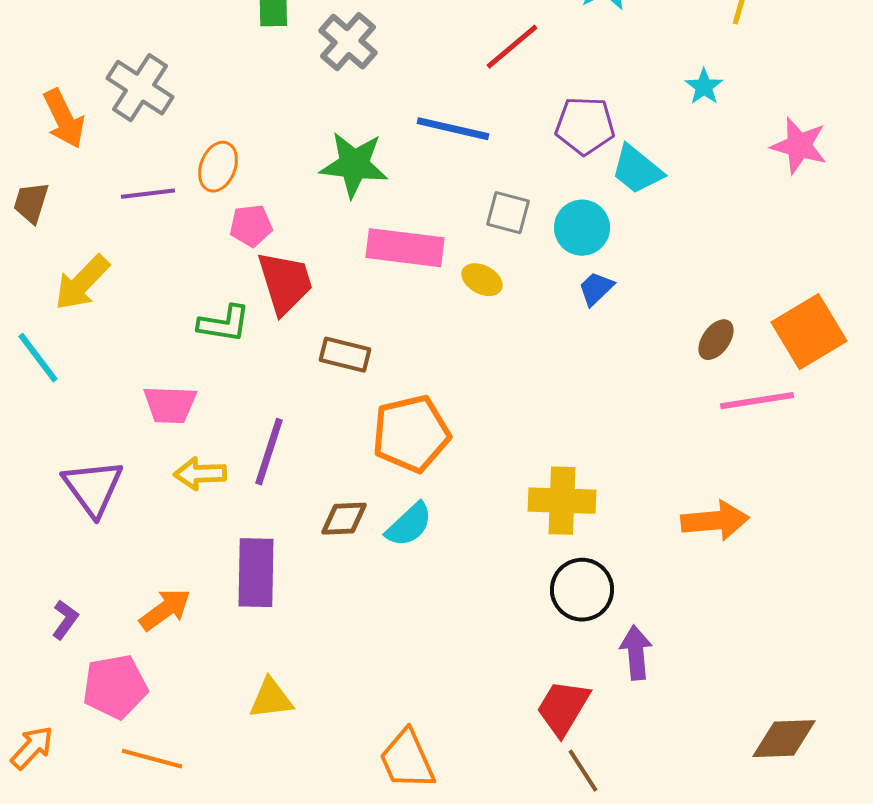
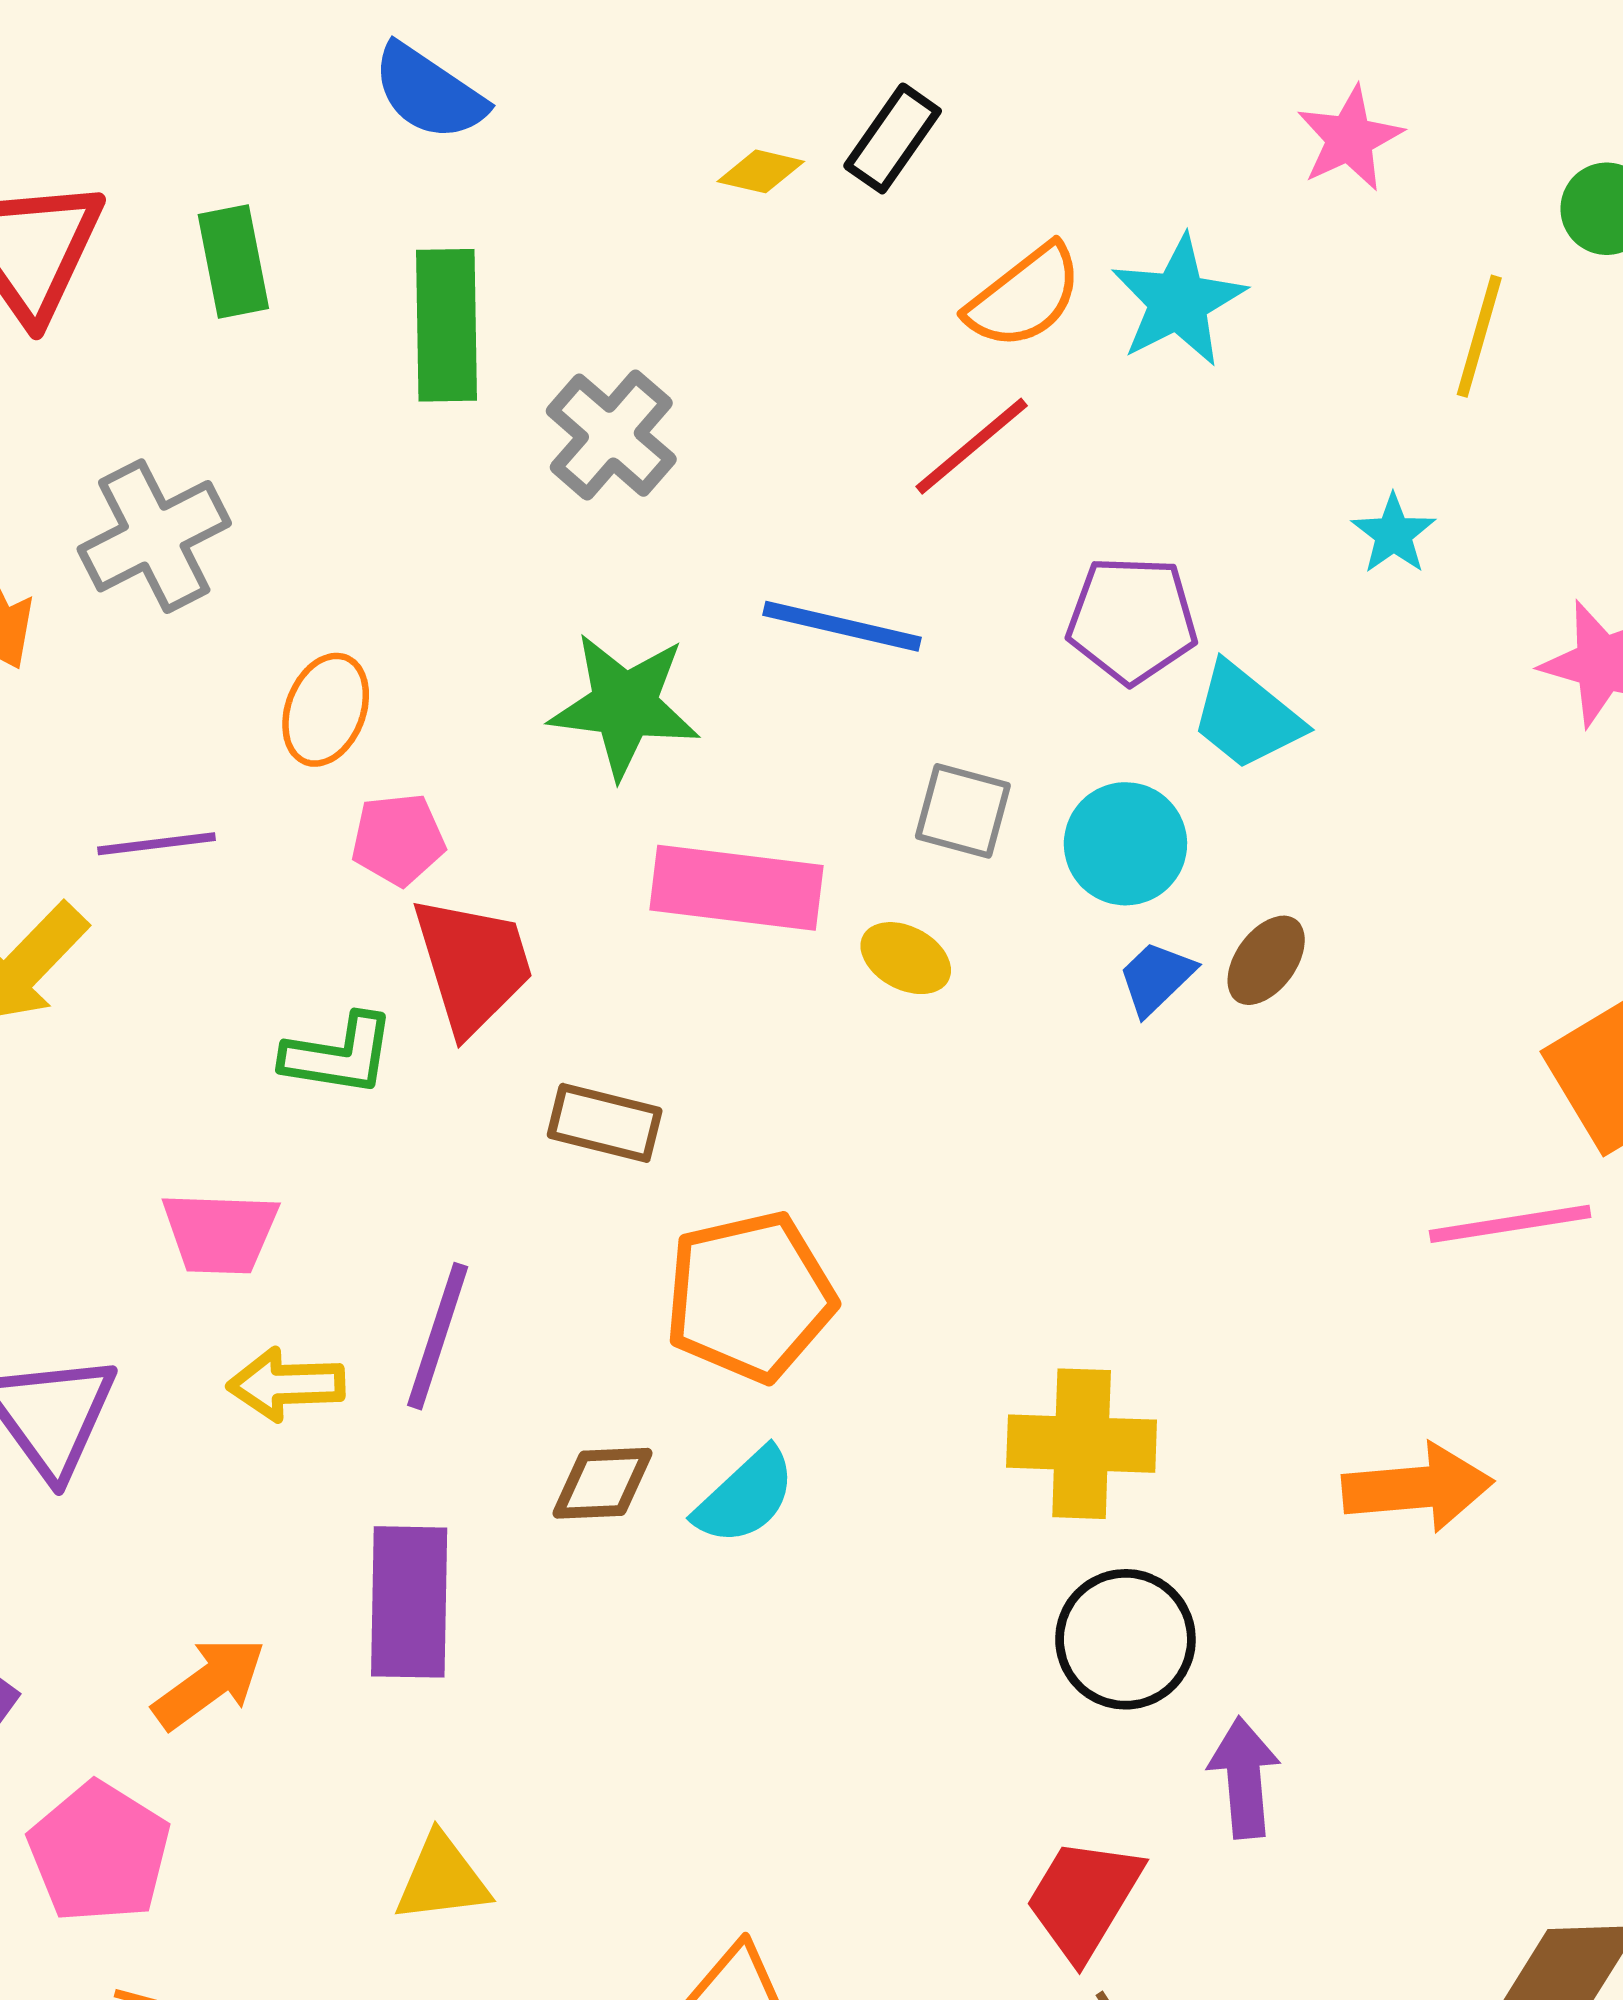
gray cross: (140, 88) -> (154, 536), turned 30
purple line: (148, 194) -> (156, 844), moved
brown ellipse: (716, 340) -> (1266, 960), moved
pink pentagon: (115, 687) -> (99, 1852), turned -30

